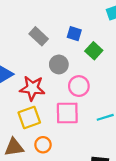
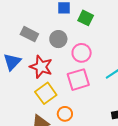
gray rectangle: (39, 36) -> (29, 34), moved
red star: (32, 88) -> (41, 67), turned 30

